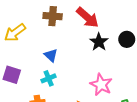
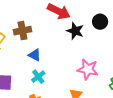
brown cross: (53, 16) -> (22, 31), moved

